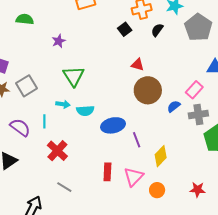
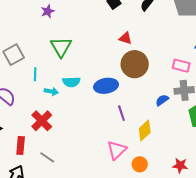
pink rectangle: (194, 90) -> (181, 66), turned 60
cyan arrow: (63, 104) -> (51, 91), moved
blue semicircle: (174, 106) -> (162, 100), moved
cyan line: (44, 121) -> (35, 74), moved
blue ellipse: (113, 125) -> (106, 86), moved
red rectangle: (107, 172) -> (21, 145), moved

